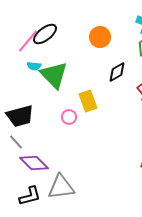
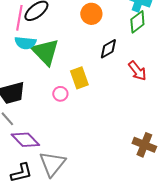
pink line: (28, 41) -> (19, 18), turned -30
cyan semicircle: (34, 66) -> (25, 43), size x1.5
gray triangle: (61, 187) -> (52, 164), turned -44

